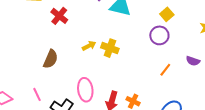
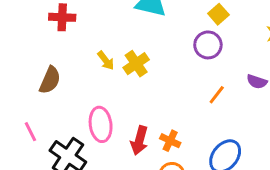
red cross: (59, 16) -> (62, 17), turned -36
yellow arrow: (89, 46) -> (106, 61), turned 80
yellow cross: (110, 48) -> (136, 64), turned 36

